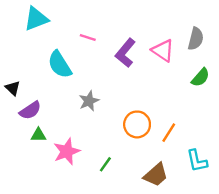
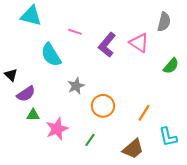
cyan triangle: (36, 19) -> (31, 16), turned 35
gray semicircle: (196, 39) -> (164, 22), moved
orange circle: (137, 124) -> (103, 106), moved

